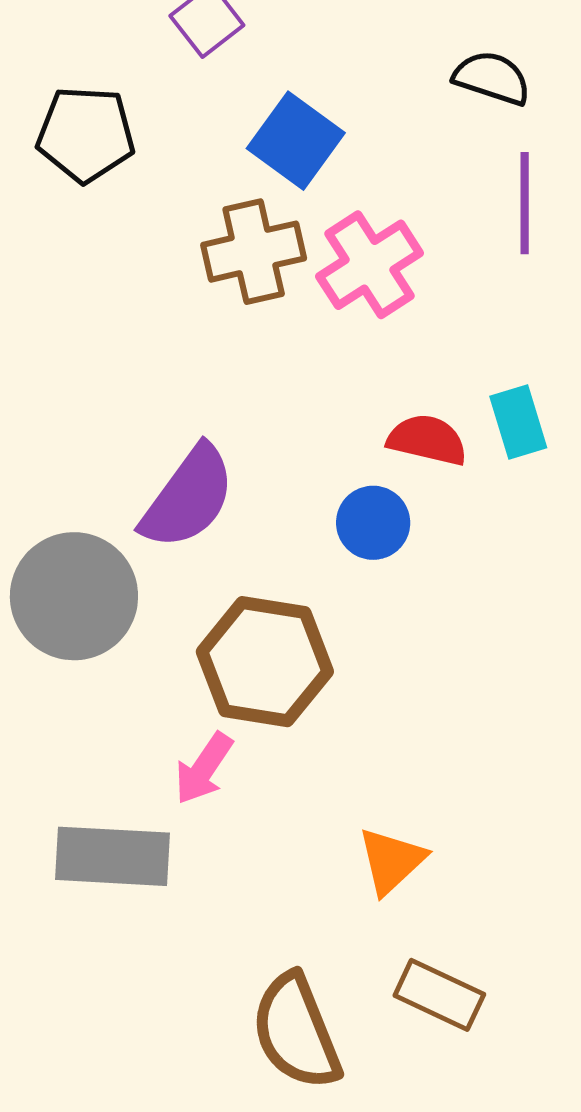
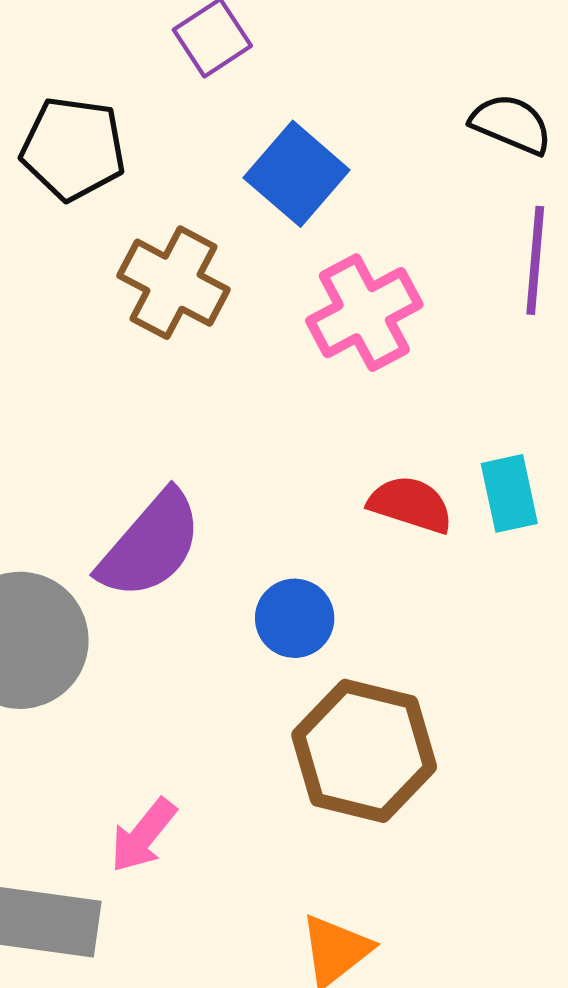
brown cross: (254, 252) -> (174, 283), moved, turned 36
blue circle: (373, 523) -> (295, 618), moved
brown hexagon: (265, 662) -> (364, 751), moved

